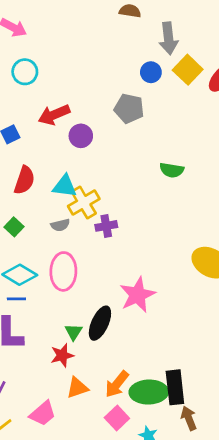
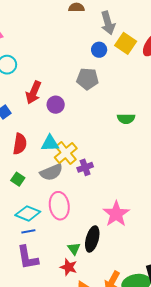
red arrow: (54, 115) -> (34, 92), turned -35
gray semicircle: (60, 225) -> (51, 172), size x1.6
red star: (62, 355) -> (69, 267), turned -30

